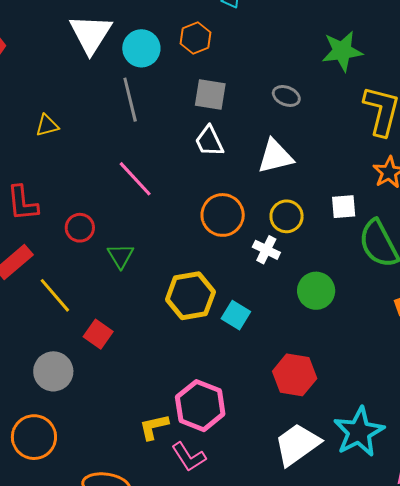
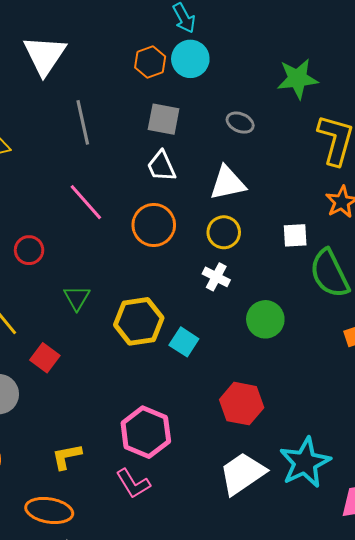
cyan circle: (141, 48) -> (190, 59), moved
orange circle: (223, 215) -> (154, 225), moved
yellow circle: (287, 216) -> (224, 232), moved
green triangle: (121, 256) -> (77, 298), moved
yellow L-shape: (154, 427) -> (67, 456), moved

